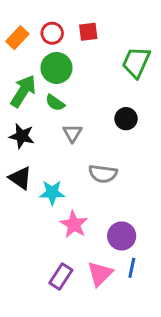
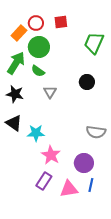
orange rectangle: (17, 38) -> (19, 33), moved
gray semicircle: (103, 174) -> (96, 132), moved
pink triangle: (100, 274) -> (69, 189), turned 36
purple rectangle: (61, 277) -> (44, 181), moved

